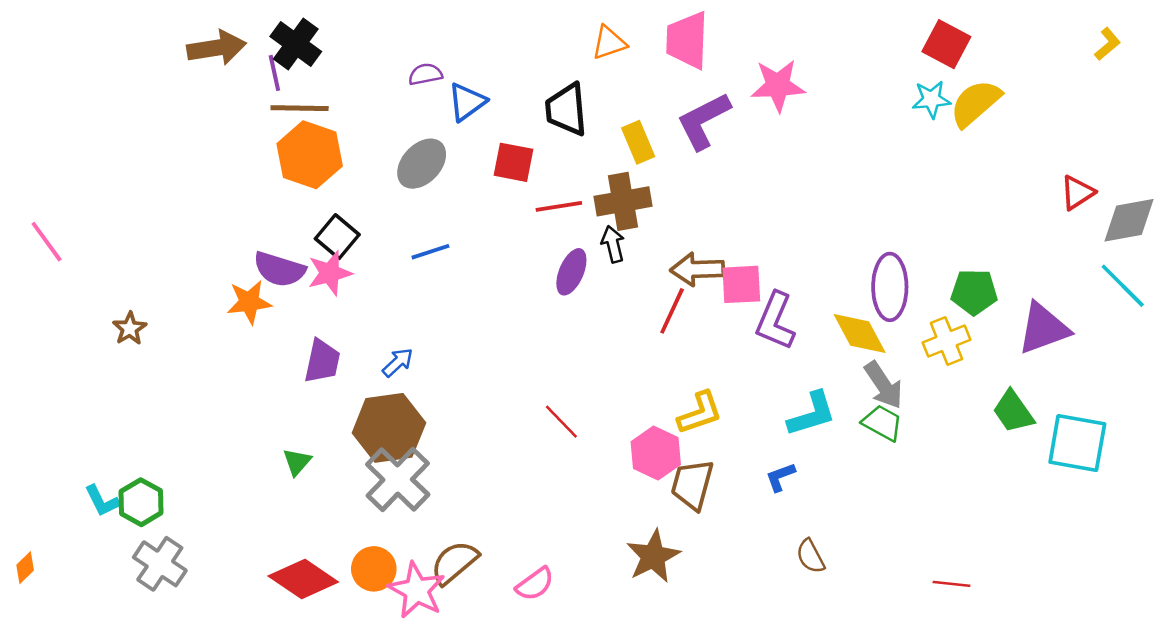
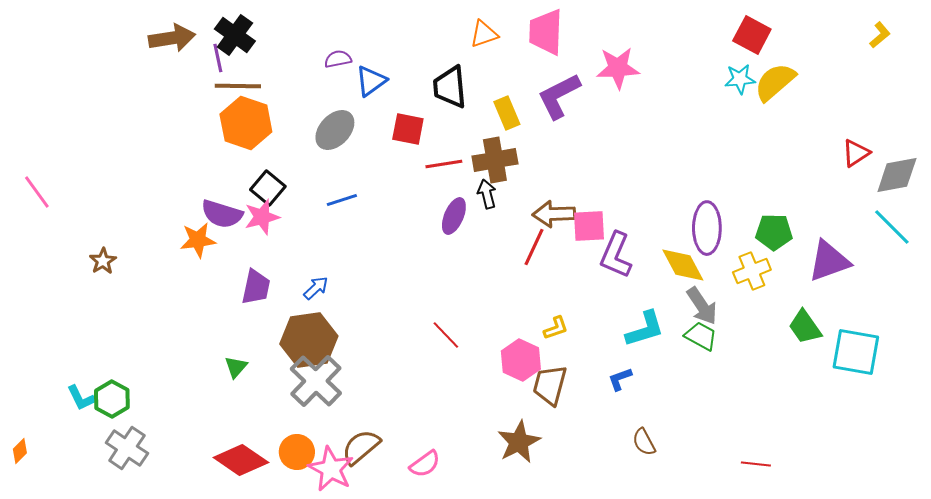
yellow L-shape: (700, 413) -> (556, 328), size x0.7

